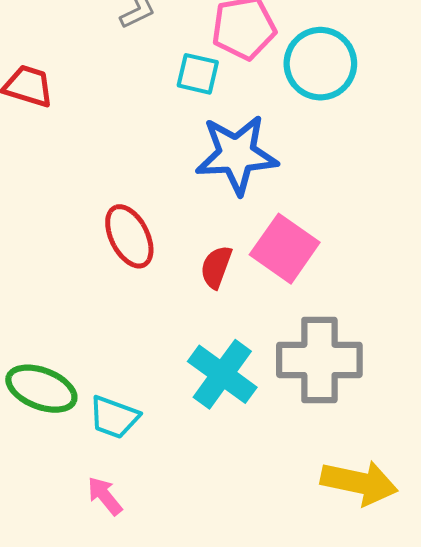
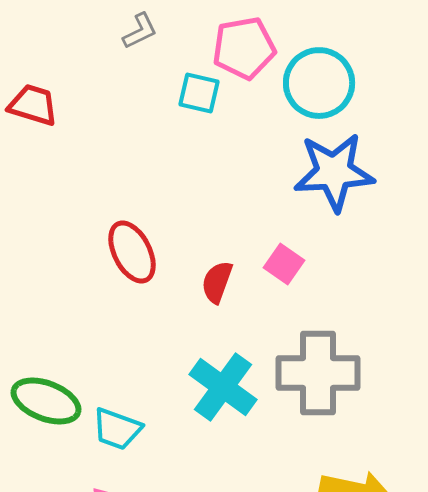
blue star: (237, 155) -> (334, 172), moved
pink square: (285, 249) -> (284, 264), size x0.6

